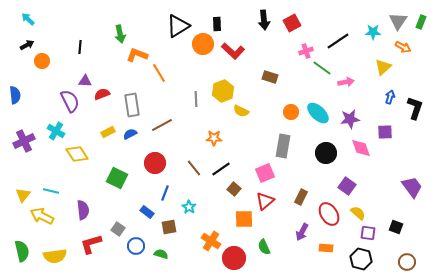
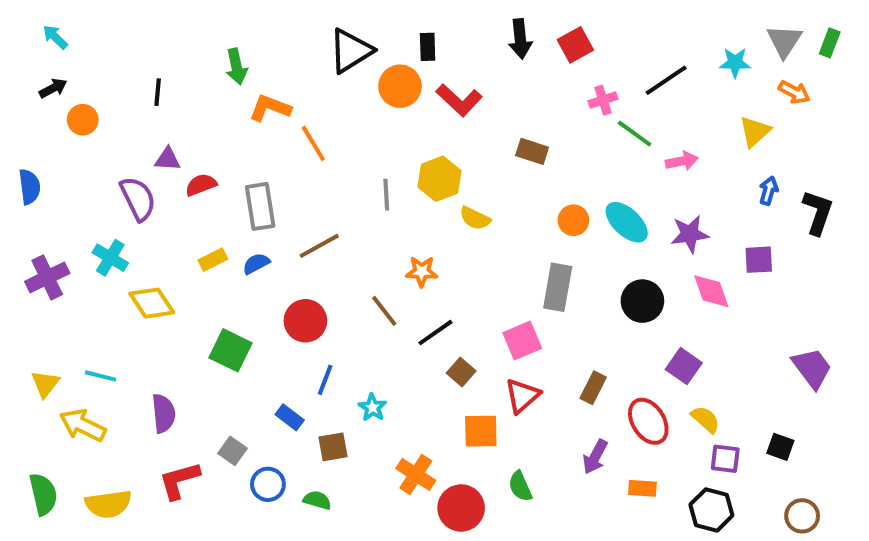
brown line: (194, 168) -> (384, 311), moved

